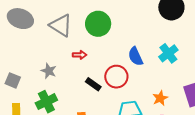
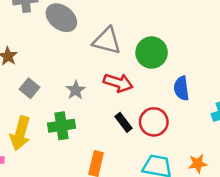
gray triangle: (61, 25) -> (107, 41), turned -35
red arrow: (80, 55) -> (118, 83), size x1.6
blue semicircle: (136, 56) -> (181, 88), moved

